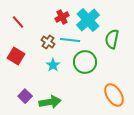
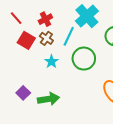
red cross: (62, 17) -> (45, 19), moved
cyan line: (70, 40) -> (69, 36), turned -72
red square: (16, 56) -> (26, 40), moved

